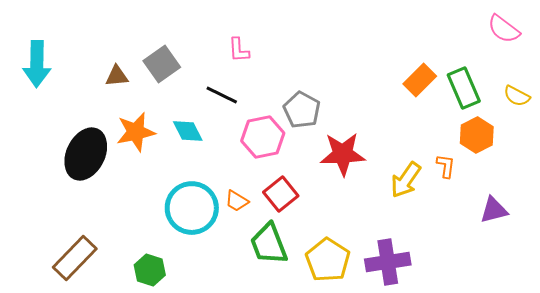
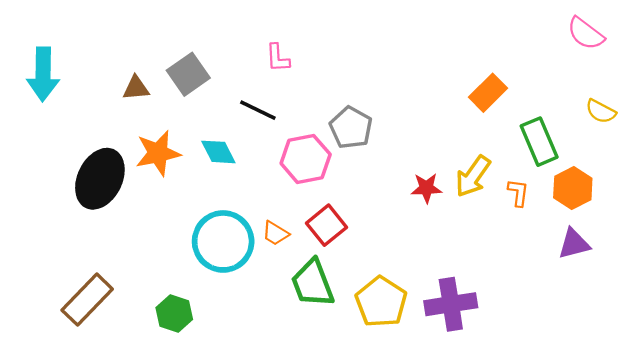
green rectangle: (464, 88) -> (539, 142), moved
orange hexagon: (477, 135) -> (573, 188), moved
red star: (343, 154) -> (426, 188), moved, size x0.6
yellow arrow: (406, 180) -> (473, 176), moved

